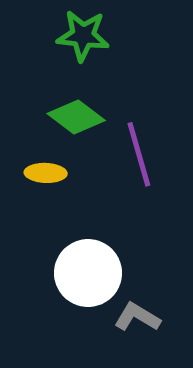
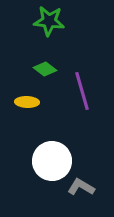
green diamond: (76, 117) -> (45, 69), size x0.7

